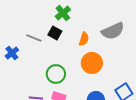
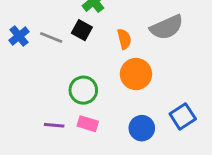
orange semicircle: (84, 39) -> (124, 39), turned -32
blue cross: (12, 53) -> (19, 36), moved

